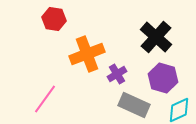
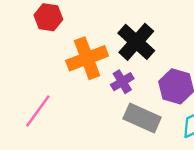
black cross: (156, 37) -> (136, 42), moved

